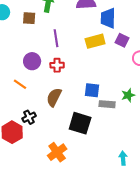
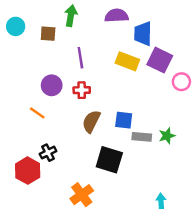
purple square: (122, 40) -> (160, 60), size x1.5
yellow rectangle: (95, 41) -> (127, 61), turned 36
green star: (128, 95) -> (167, 136), moved
brown semicircle: (54, 97) -> (91, 121), moved

